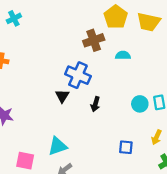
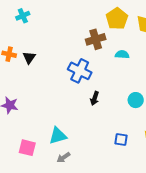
black triangle: (62, 96) -> (29, 58), moved

